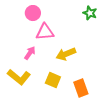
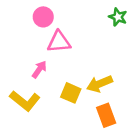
yellow arrow: (66, 54) -> (100, 84), moved
yellow square: (53, 80) -> (71, 93), moved

